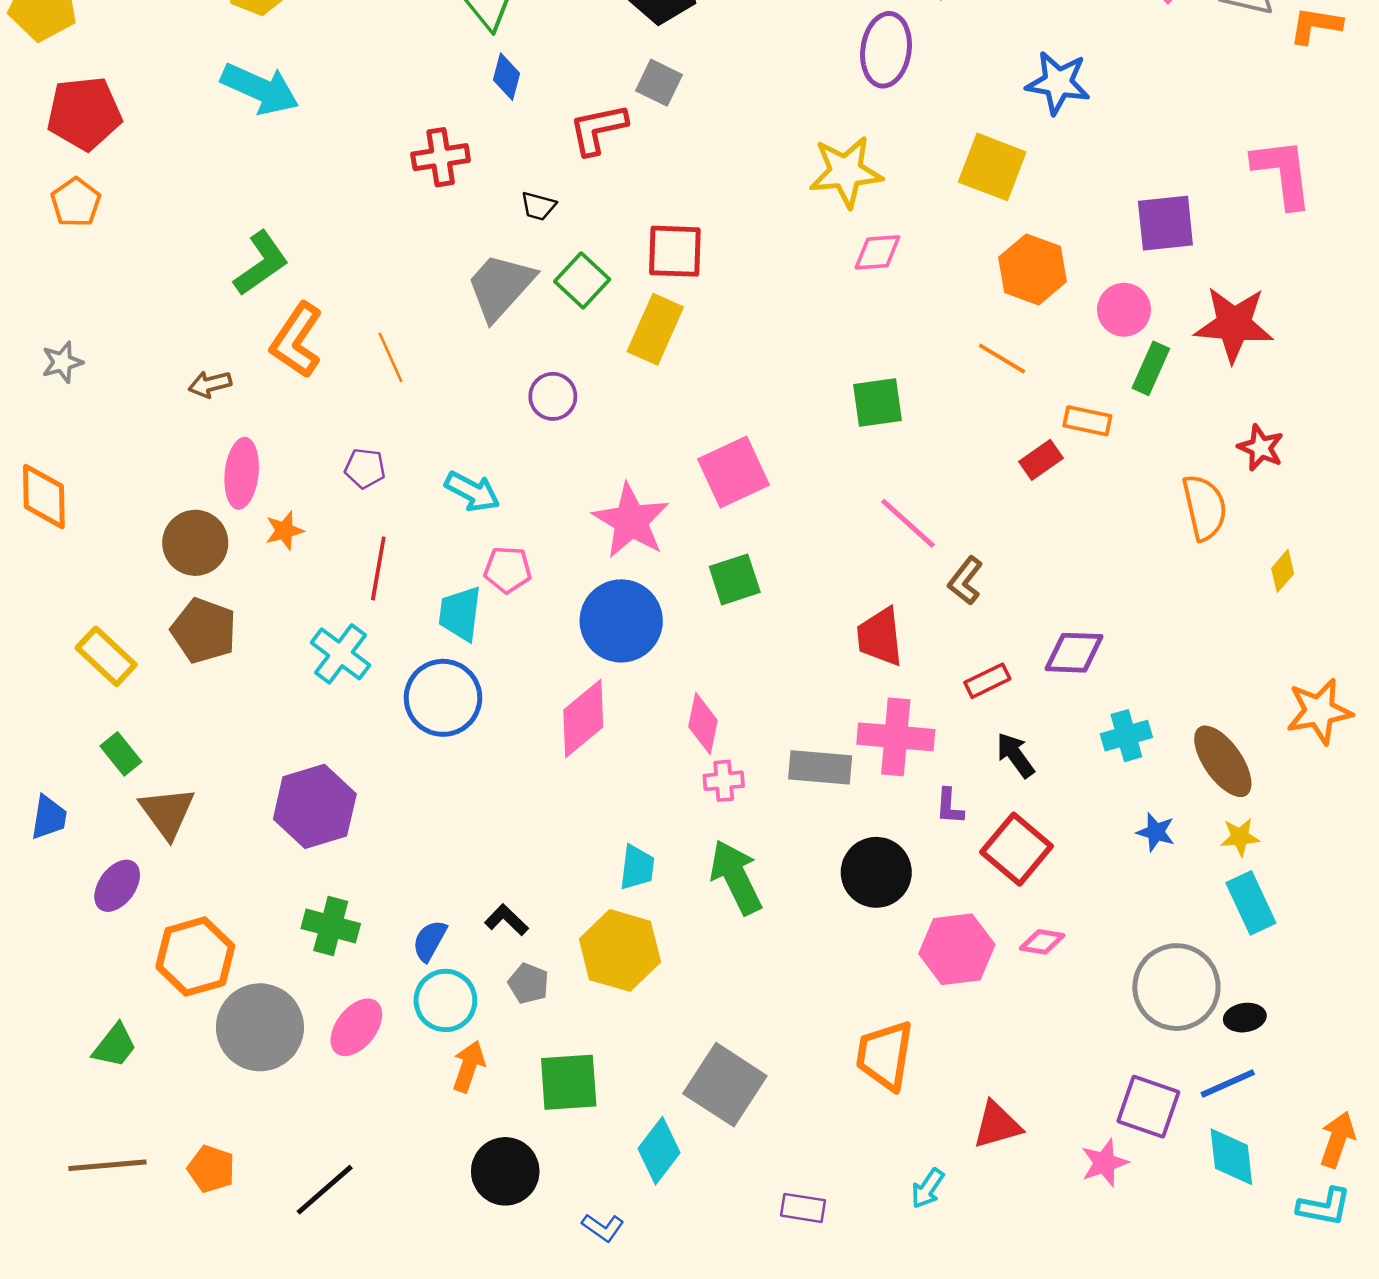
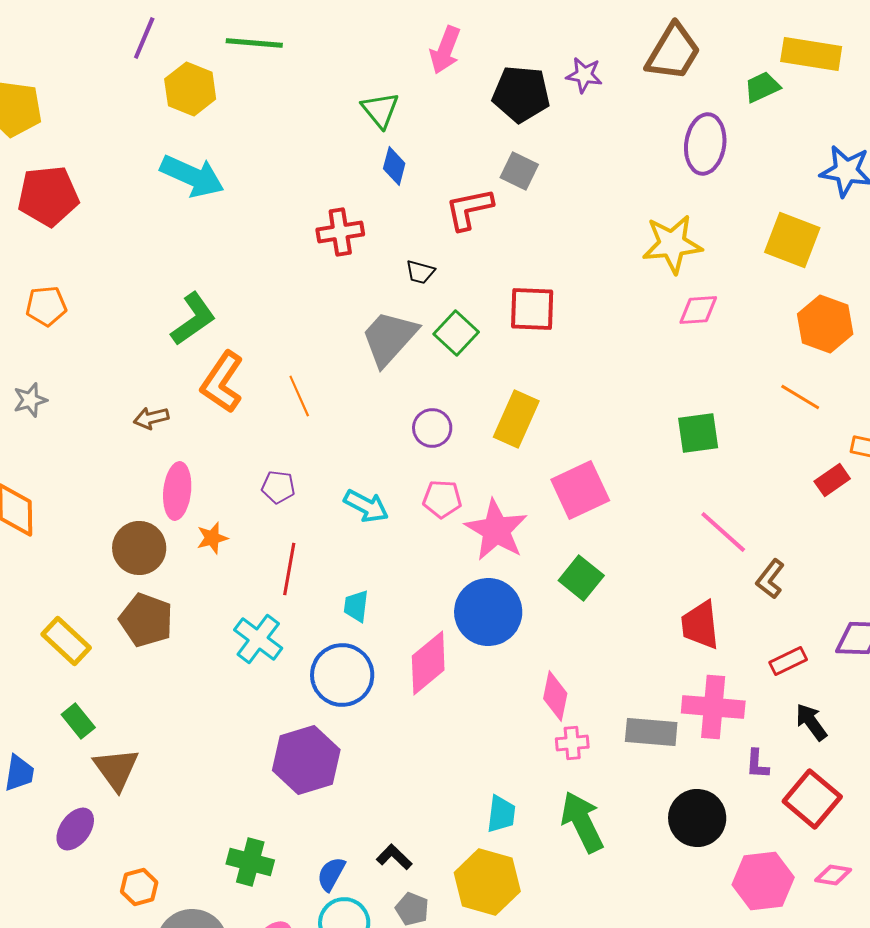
orange pentagon: (76, 202) -> (46, 306), moved, turned 30
yellow rectangle: (655, 329) -> (516, 419), moved
pink pentagon: (508, 570) -> (442, 499), moved
green square: (735, 579) -> (581, 578), turned -33
cyan trapezoid: (460, 614) -> (356, 606), size x0.7
pink diamond: (583, 719) -> (428, 663), moved
purple hexagon: (315, 806) -> (306, 760), moved
orange hexagon: (195, 957) -> (139, 887), size x0.6

